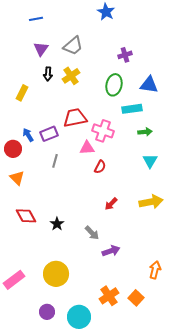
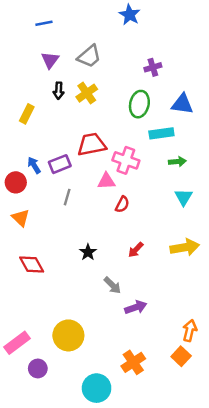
black star: (57, 224) -> (88, 252), moved
orange square: (136, 298) -> (181, 356), moved
purple circle: (47, 312) -> (38, 368), moved

